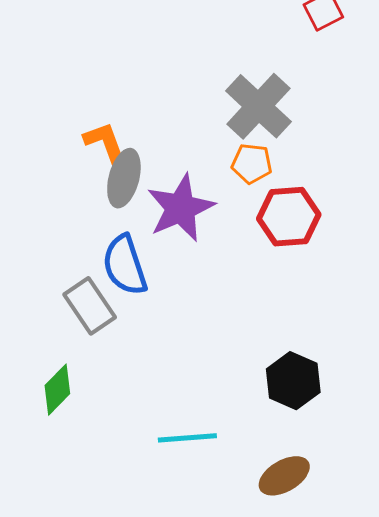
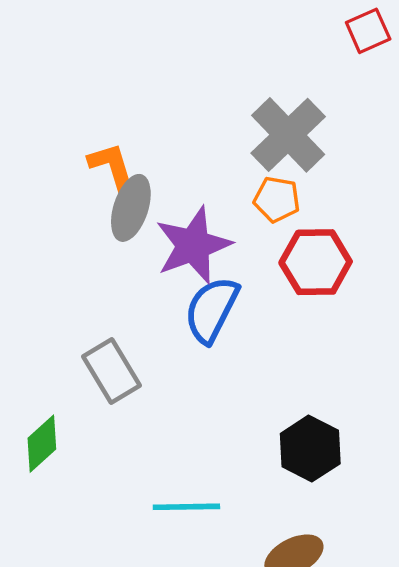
blue semicircle: (125, 265) -> (212, 310), moved, turned 42
gray rectangle: (90, 306) -> (112, 371), moved

